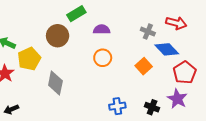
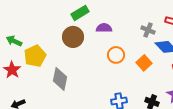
brown circle: (58, 36) -> (73, 37), moved
orange circle: (103, 58) -> (116, 55), moved

